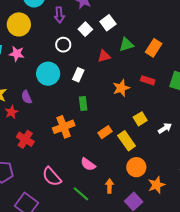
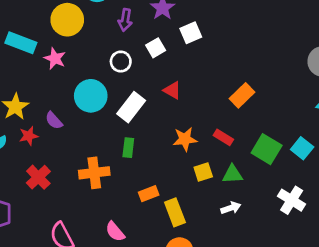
white square: (108, 23) -> (191, 33), moved
green triangle: (126, 45) -> (232, 174), moved
red triangle: (104, 56) -> (172, 90), turned 32
white rectangle: (78, 75) -> (131, 107), size x1.5
purple semicircle: (27, 97) -> (54, 121), turned -32
yellow square: (140, 119) -> (203, 172), moved

